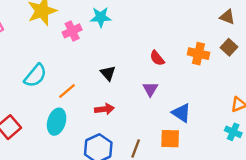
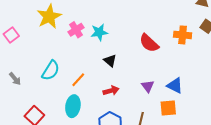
cyan star: (101, 17) -> (99, 32), moved
red semicircle: (157, 58) -> (149, 43), size x1.5
purple triangle: (150, 89) -> (148, 86), moved

